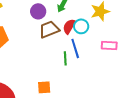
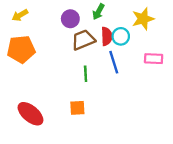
red semicircle: (69, 26) -> (107, 36), turned 147
green line: (65, 58) -> (86, 74), moved

